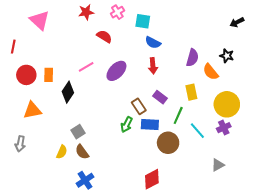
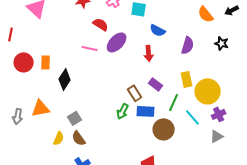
blue semicircle: (153, 43) -> (158, 30), moved
pink line: (86, 67) -> (90, 48), moved, turned 42
purple ellipse: (116, 71) -> (117, 42), moved
orange semicircle: (211, 72) -> (206, 14), moved
yellow circle: (227, 104) -> (208, 91), moved
orange triangle: (32, 110) -> (41, 108), moved
gray arrow: (20, 144) -> (18, 116), moved
gray triangle: (218, 165) -> (217, 136), moved

